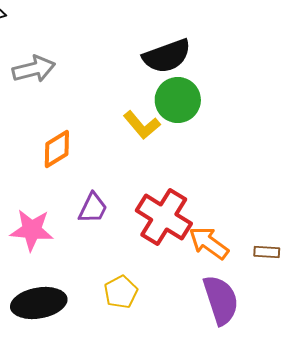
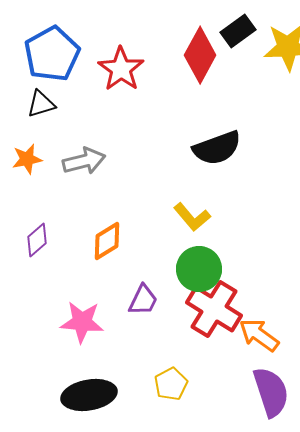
green circle: (178, 100) -> (199, 269), moved

